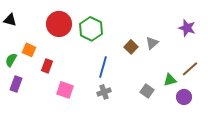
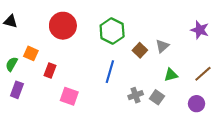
green hexagon: (91, 29) -> (112, 31), moved
green triangle: (170, 80) -> (171, 75), moved
gray cross: (104, 92) -> (136, 95), moved

